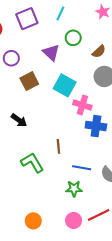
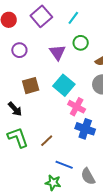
purple square: (27, 19) -> (41, 16), turned -30
brown square: (29, 81) -> (31, 86), moved
brown line: (58, 146) -> (47, 141), turned 40
green L-shape: (32, 163) -> (18, 137), moved

